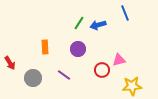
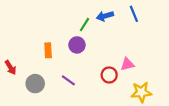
blue arrow: (98, 25) -> (105, 16), moved
purple circle: (78, 49) -> (77, 45), moved

